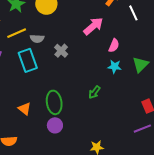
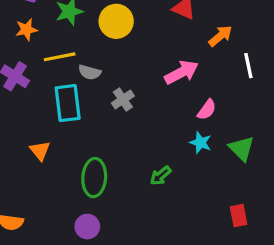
green triangle: (140, 65) -> (242, 148), turned -42
orange triangle: (25, 109) -> (40, 151), moved
purple circle: (55, 125) -> (87, 227), moved

